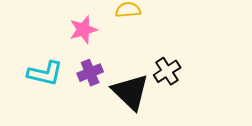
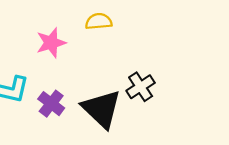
purple cross: (90, 73) -> (51, 104), moved, turned -30

